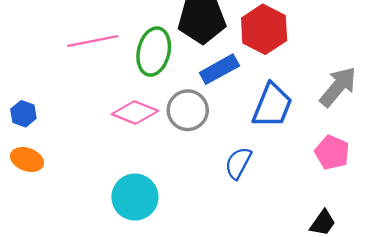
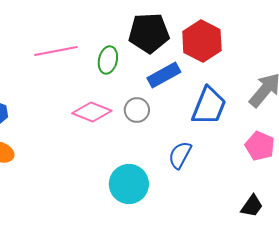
green ellipse: (154, 52) -> (108, 60), size x0.7
gray circle: (188, 110) -> (137, 110), size x0.7
cyan circle: (135, 197) -> (129, 184), moved

